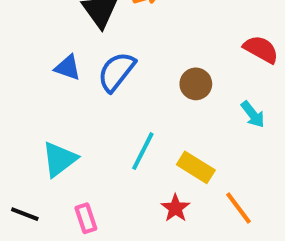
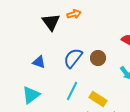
blue triangle: (68, 68) -> (39, 62), moved
blue semicircle: (116, 72) -> (73, 58), moved

